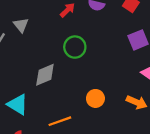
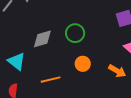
green circle: (75, 47) -> (75, 33), moved

